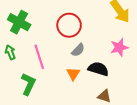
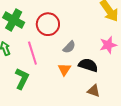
red circle: (69, 25) -> (48, 24), moved

